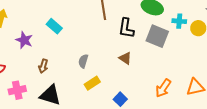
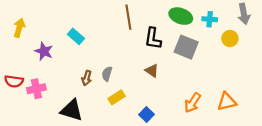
cyan cross: (179, 21) -> (210, 19), moved
brown arrow: (43, 66) -> (87, 78), moved
pink cross: (17, 90) -> (36, 89), moved

